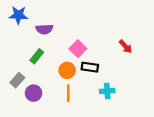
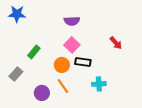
purple semicircle: (44, 29) -> (72, 21), moved
purple circle: (34, 93) -> (42, 93), moved
orange line: (68, 93) -> (63, 86), turned -35

